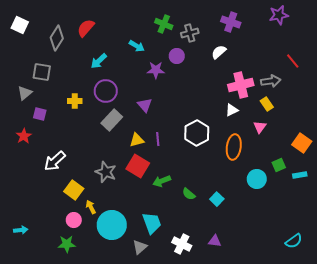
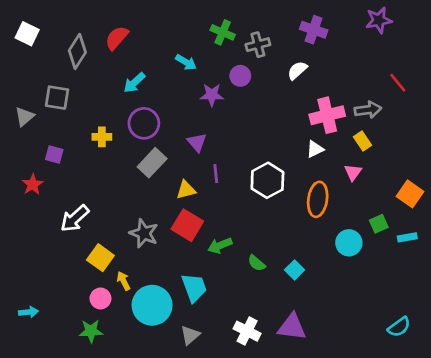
gray triangle: (25, 93) -> (24, 117), moved
purple line: (158, 139) -> (216, 174), moved
cyan trapezoid: (152, 223) -> (194, 288), moved
purple triangle: (215, 241) -> (292, 327), size x1.6

